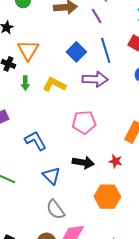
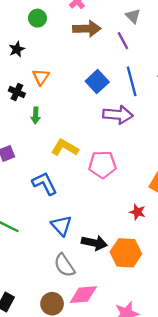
orange triangle: (28, 50) -> (41, 77), size x0.7
yellow L-shape: (54, 84) -> (65, 148), moved
black arrow: (83, 162) -> (94, 243), moved

